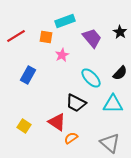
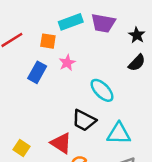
purple trapezoid: (92, 38) -> (103, 23), moved, turned 140
black semicircle: (120, 73) -> (137, 63), moved
blue rectangle: (28, 75) -> (37, 72), moved
cyan triangle: (113, 104) -> (119, 134), moved

